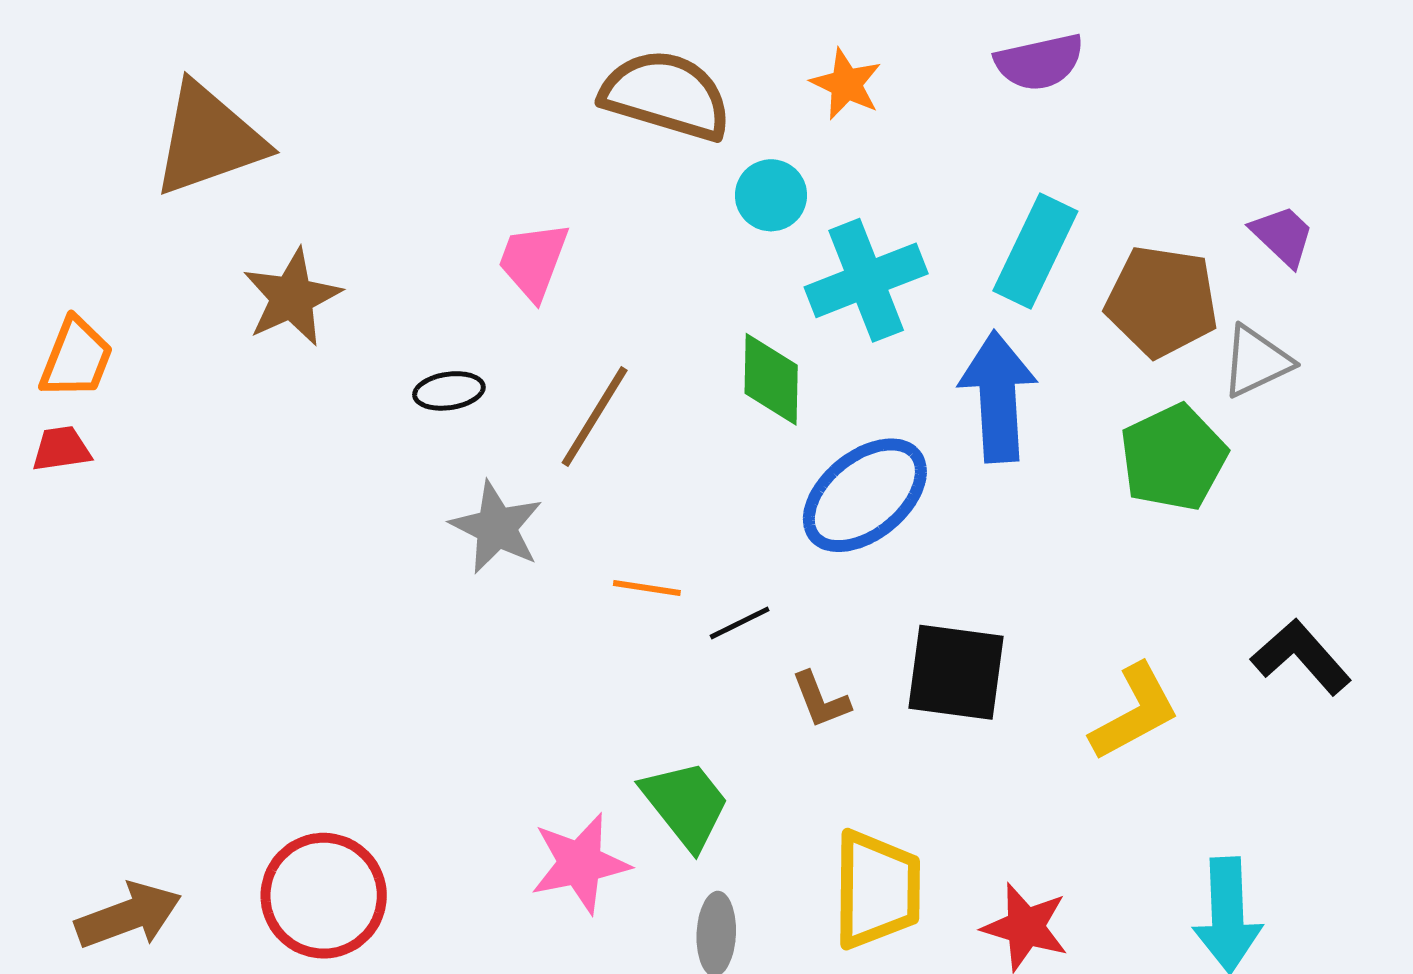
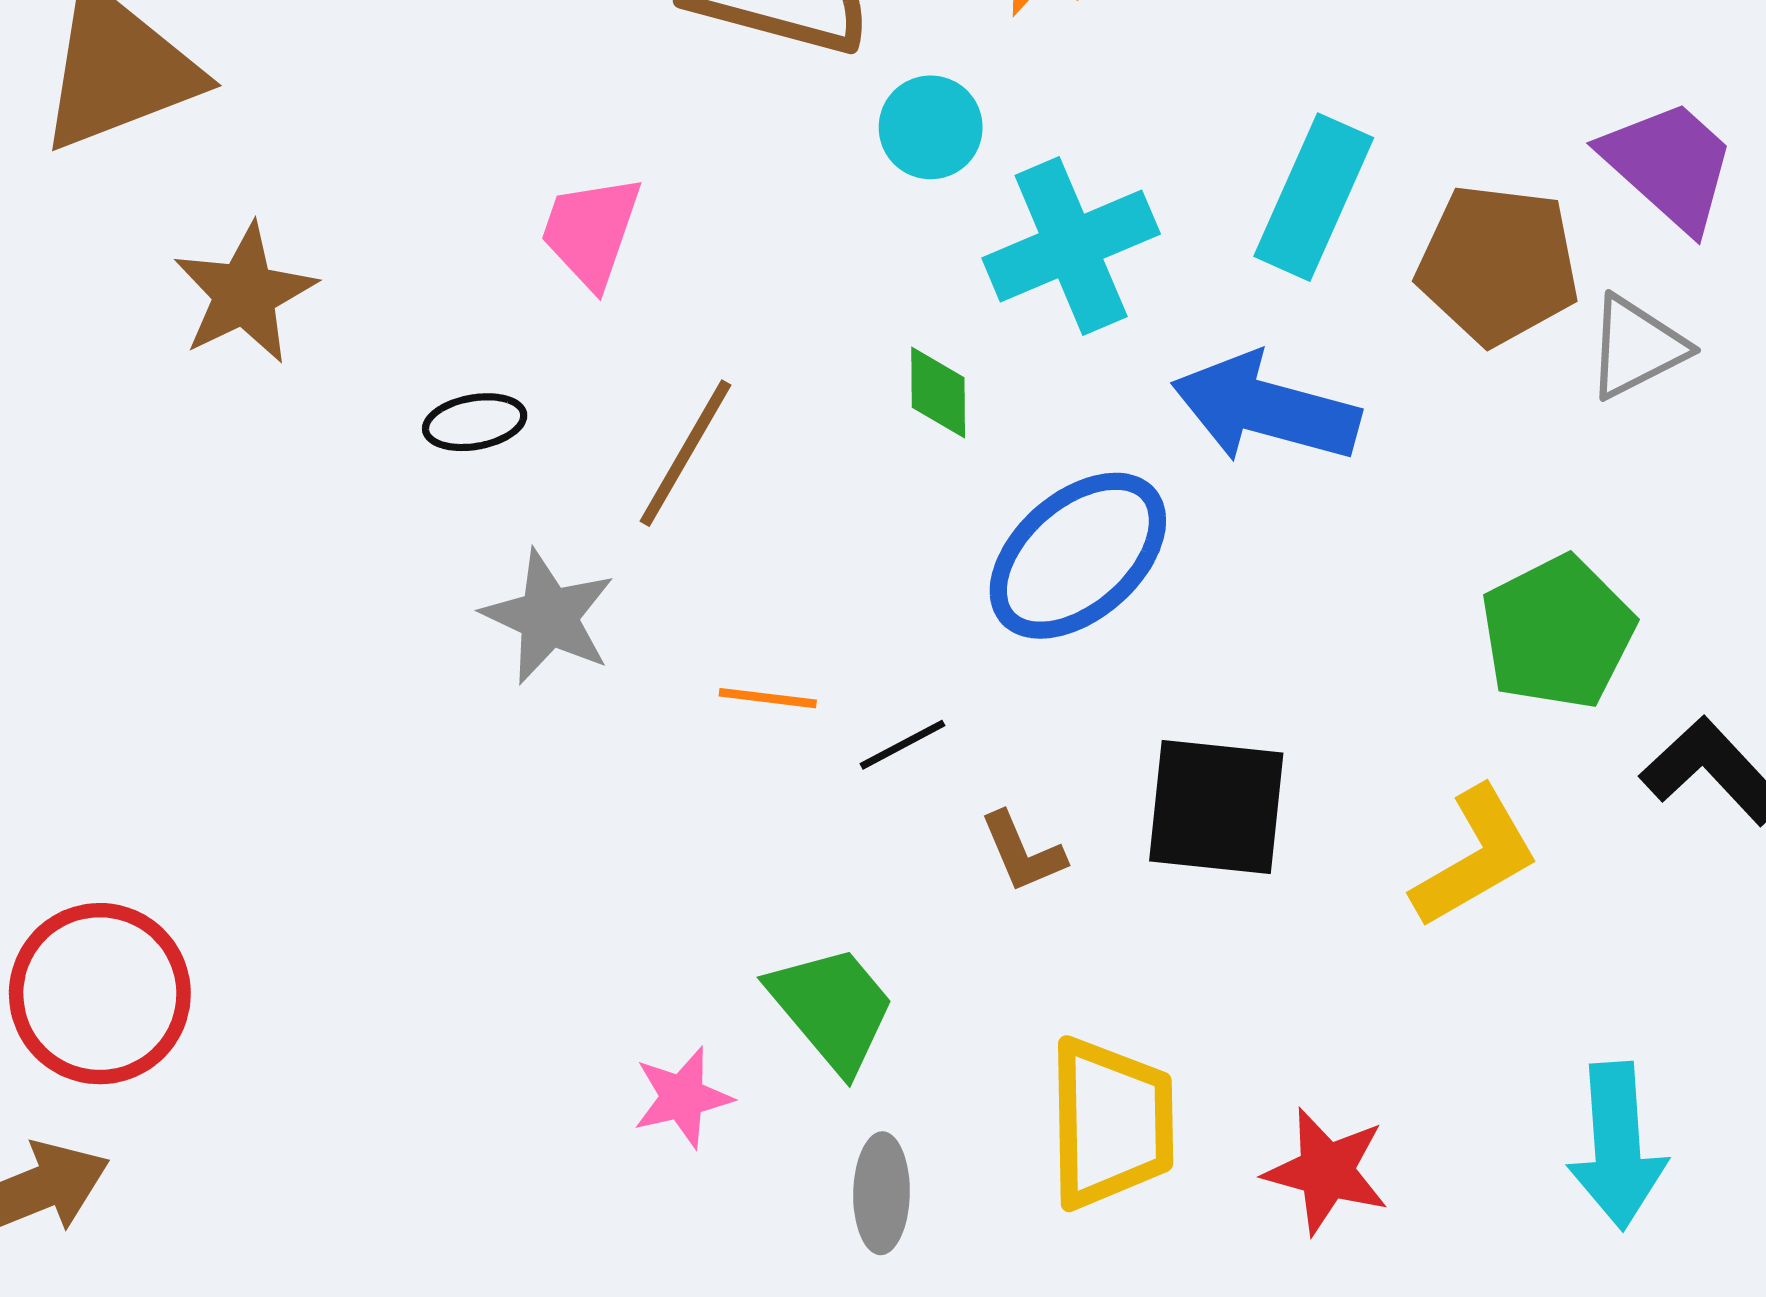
purple trapezoid: (1283, 236) -> (1669, 165), size x1.5
green diamond: (771, 379) -> (938, 392), size x0.7
blue arrow: (998, 397) -> (1266, 408), turned -70
green pentagon: (1173, 458) -> (1558, 632), moved
pink star: (580, 863) -> (682, 1097), size x0.7
red circle: (324, 896) -> (100, 994), moved

